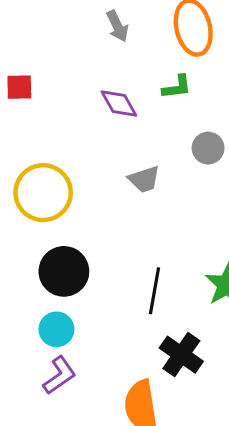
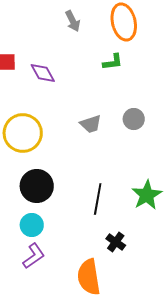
purple diamond: (119, 103) -> (43, 73), moved
gray circle: (208, 148) -> (134, 119), moved
black cross: (181, 355) -> (116, 242), size x0.7

